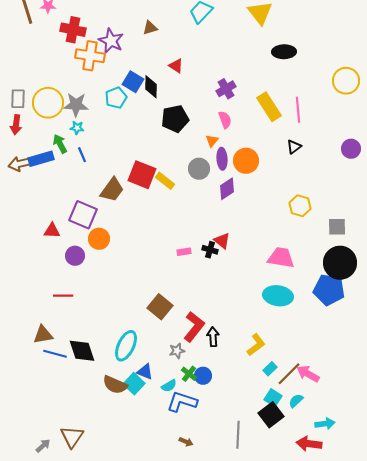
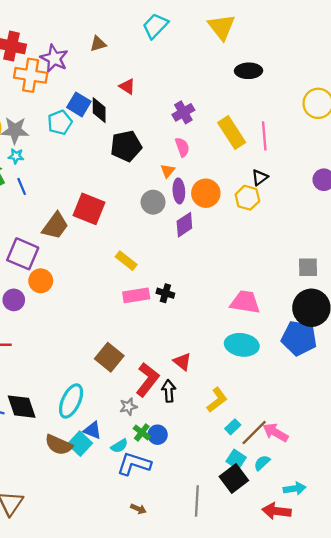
yellow rectangle: (165, 181) -> (126, 261), moved
yellow hexagon: (300, 206) -> (247, 198), moved
red triangle: (222, 241) -> (182, 362), moved
pink rectangle: (184, 252) -> (136, 295), size x1.6

